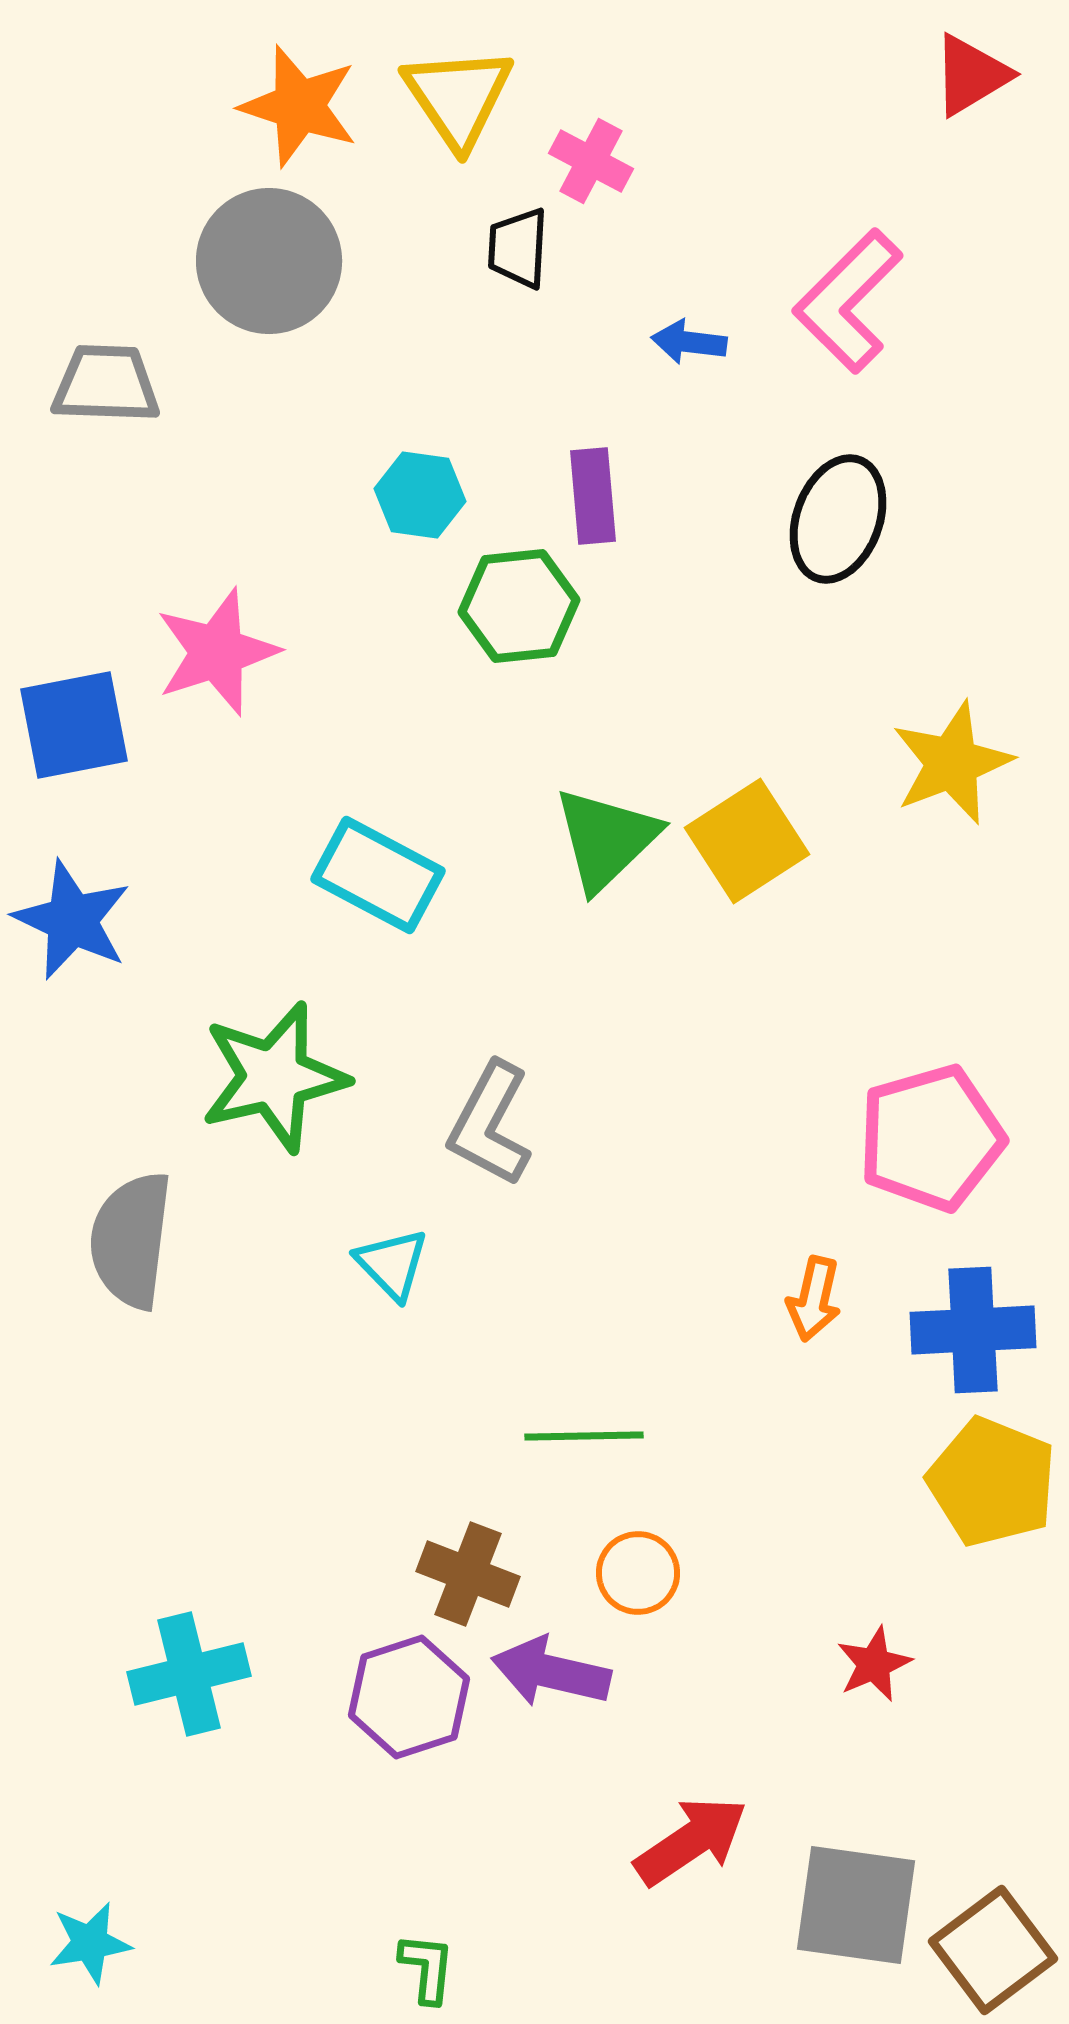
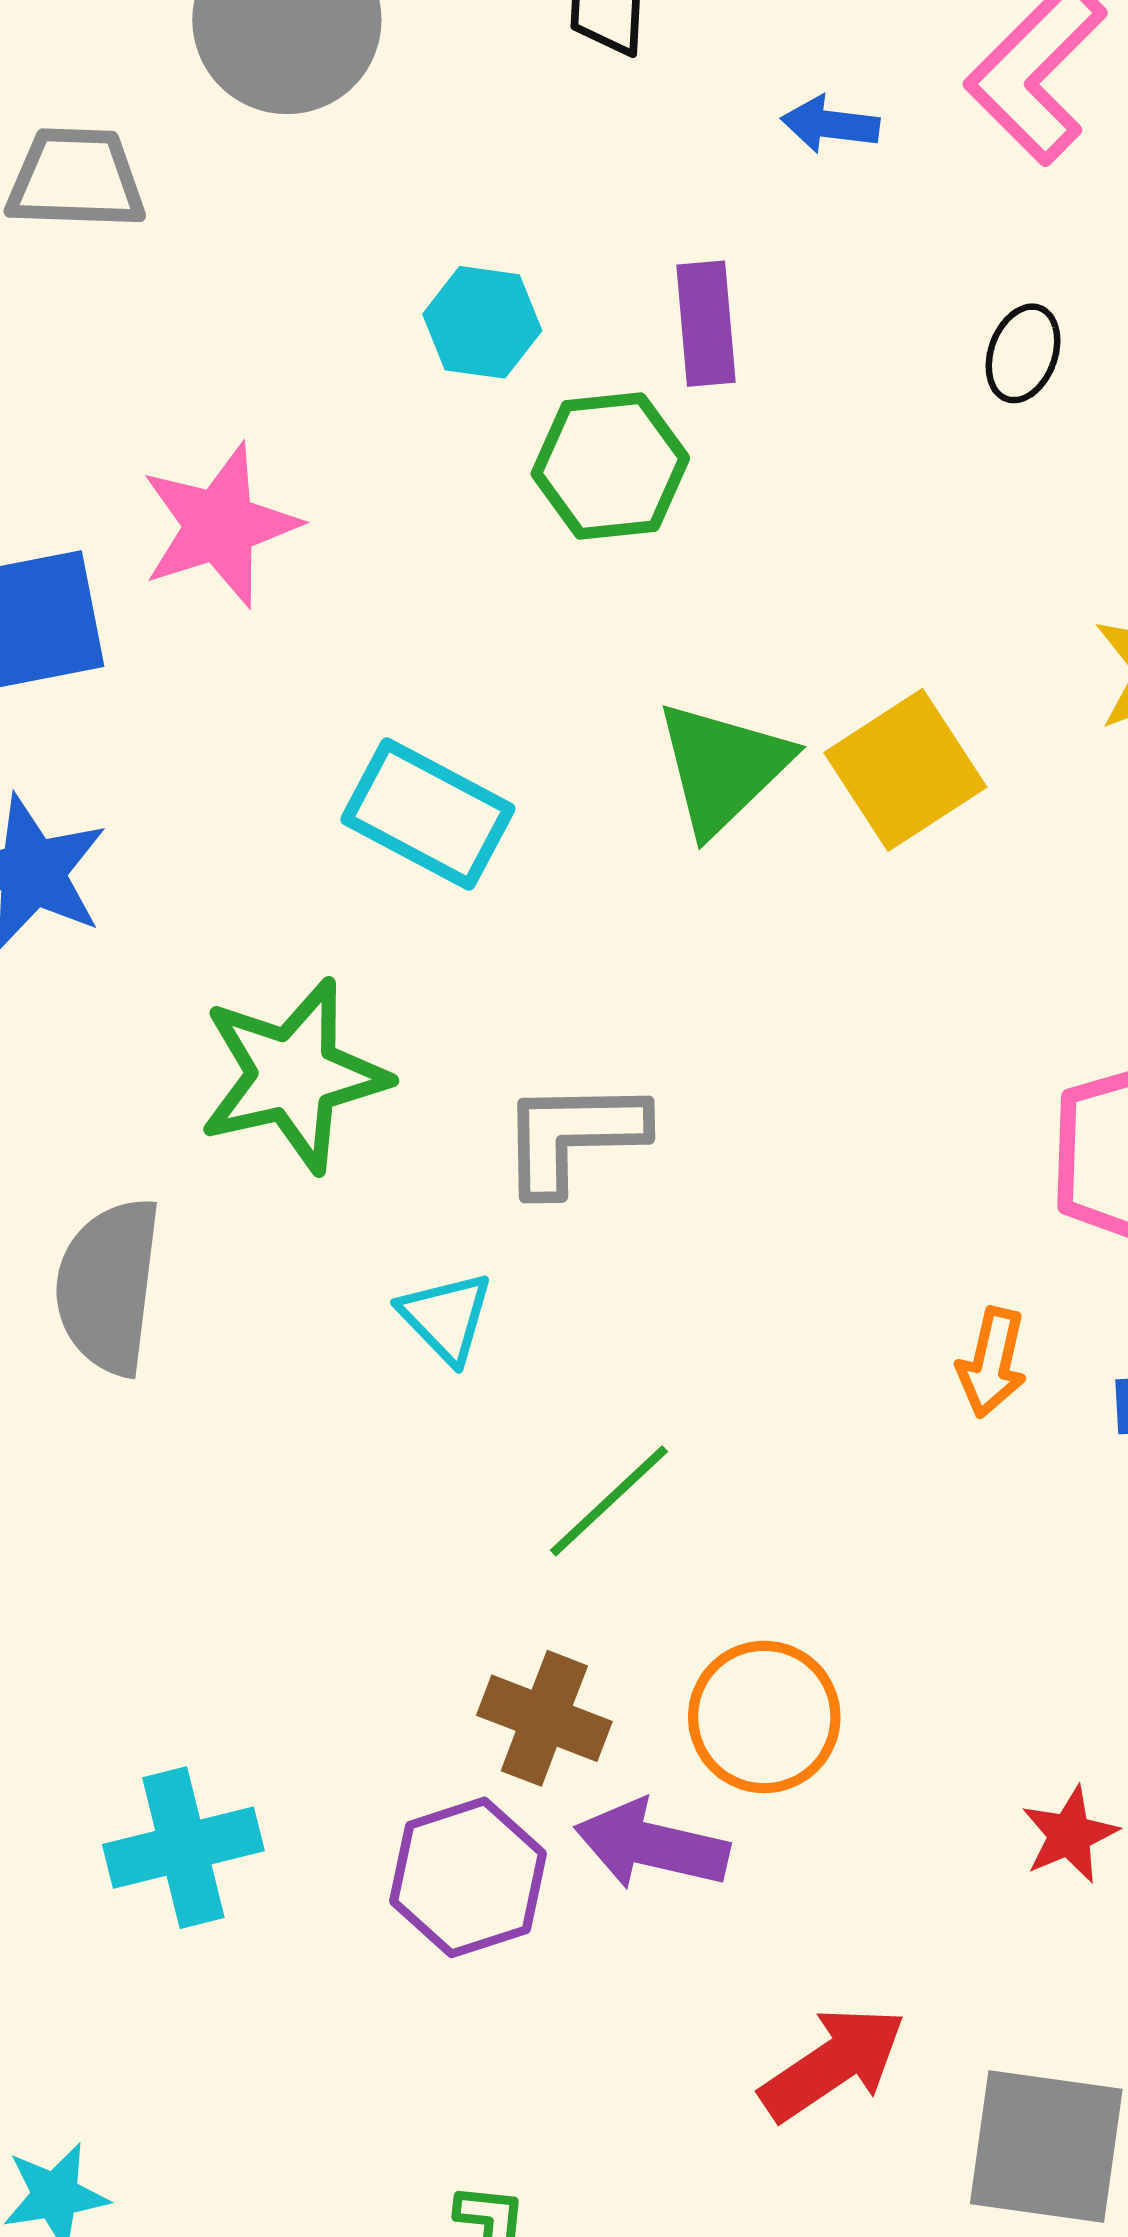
black ellipse: (838, 519) -> (1023, 353), size x0.6
gray L-shape: (490, 1124) -> (573, 1136), turned 61
green line: (584, 1436) -> (609, 1501), moved, turned -42
orange circle: (638, 1573) -> (764, 1717), size x1.4

